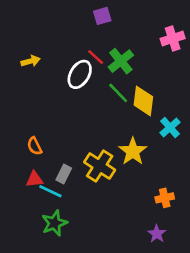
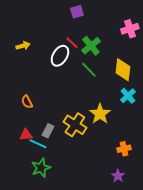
yellow diamond: (143, 101) -> (123, 70), moved
orange semicircle: (35, 146) -> (27, 102), moved

